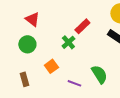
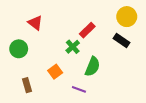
green circle: (27, 44) -> (19, 49), moved
green semicircle: (99, 74) -> (92, 66), moved, turned 54

